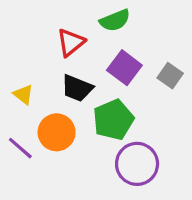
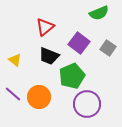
green semicircle: (115, 20) -> (99, 13), moved
orange circle: (57, 132) -> (39, 97), moved

